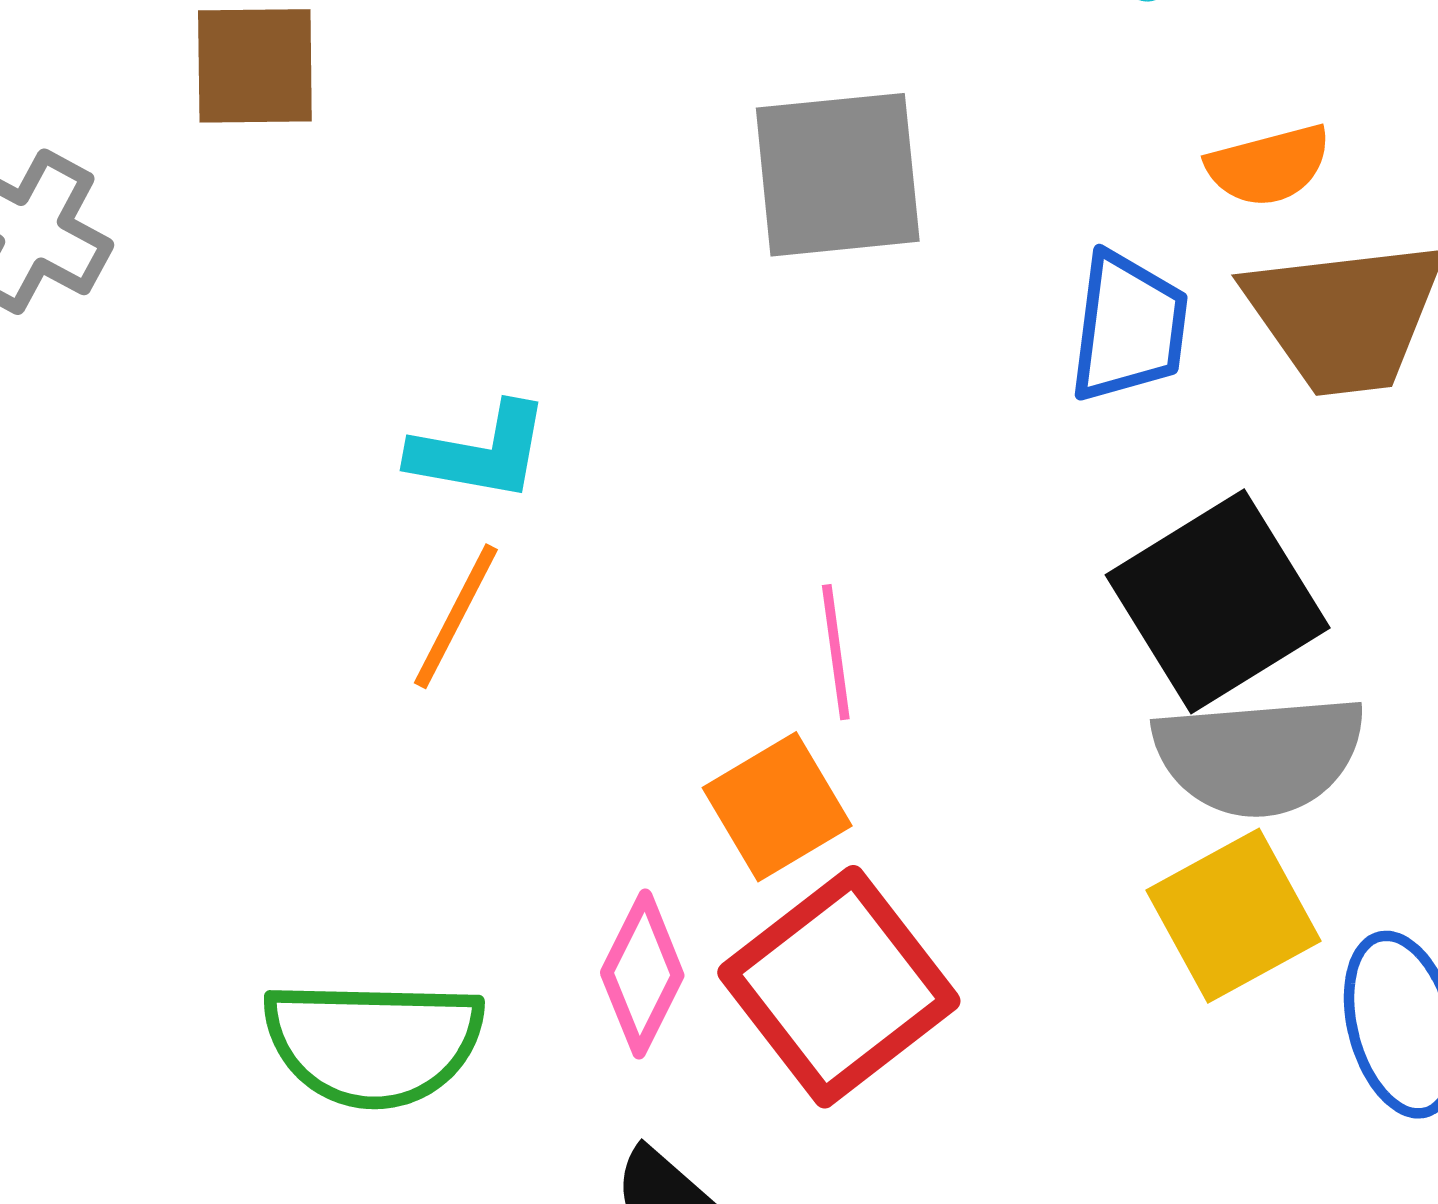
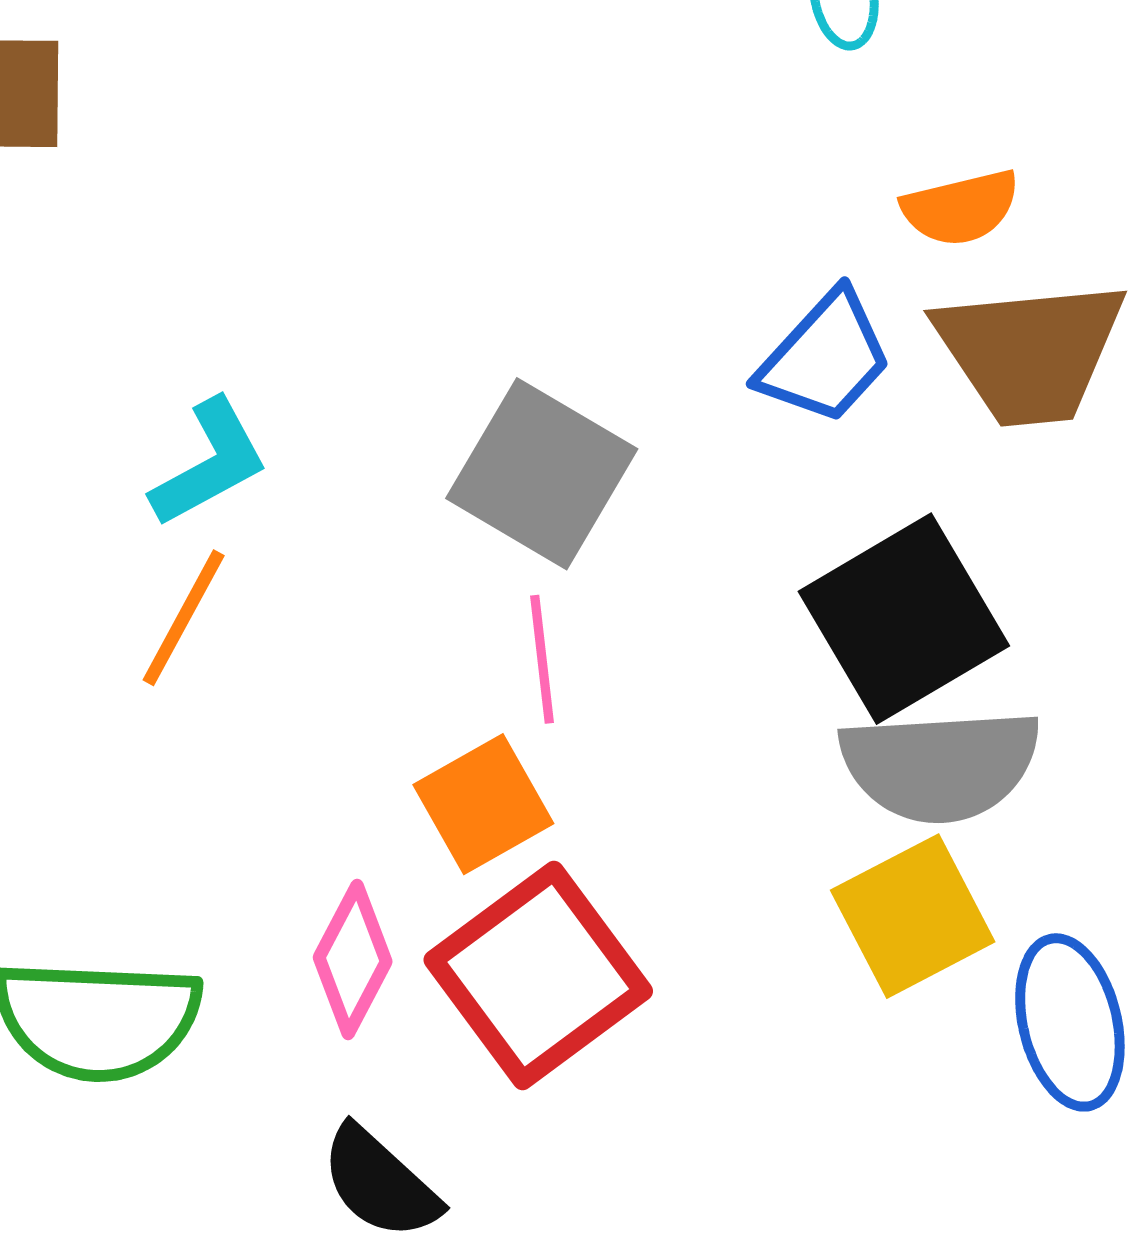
gray square: (838, 175) -> (542, 474), moved, turned 35
blue trapezoid: (1129, 327) -> (825, 358), turned 34
cyan L-shape: (480, 452) -> (210, 463), turned -40

